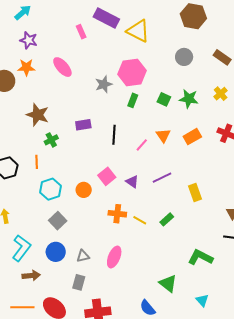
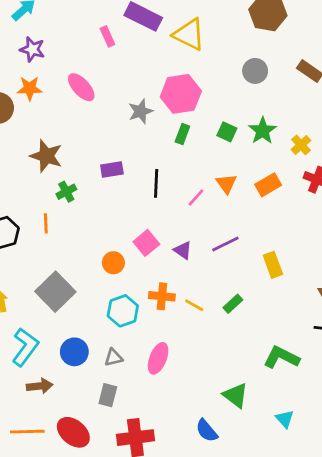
yellow cross: (221, 94) -> (301, 145), moved
green star: (189, 99) -> (263, 131), turned 30
cyan hexagon: (51, 189) -> (123, 311), moved
gray square: (58, 221) -> (55, 292), moved, size x1.5

